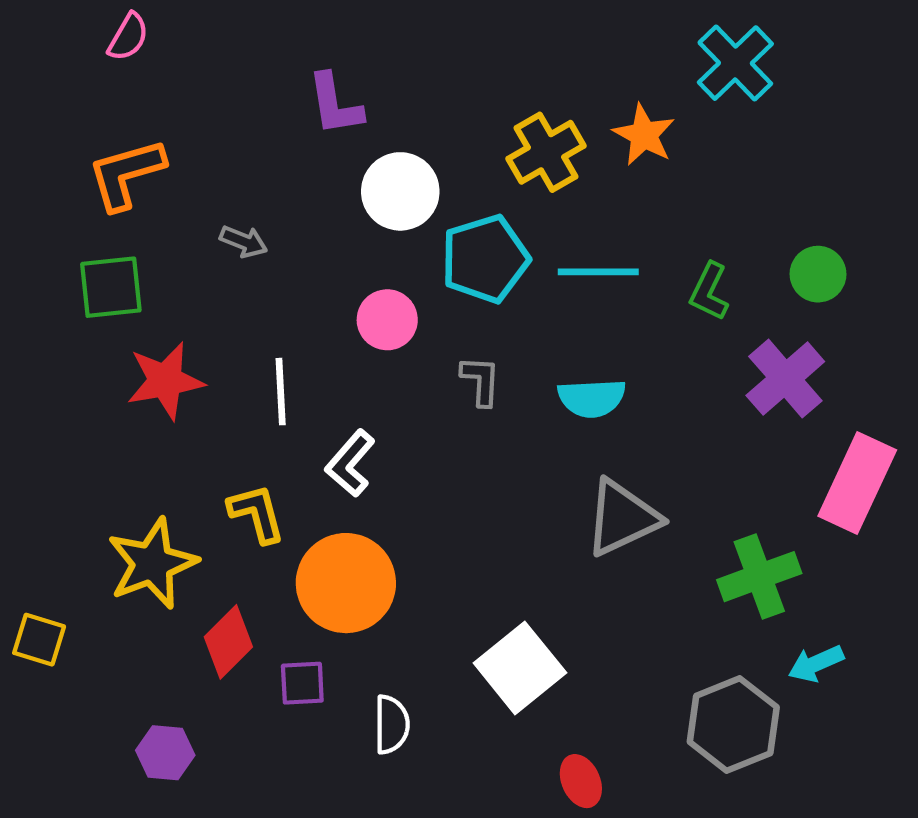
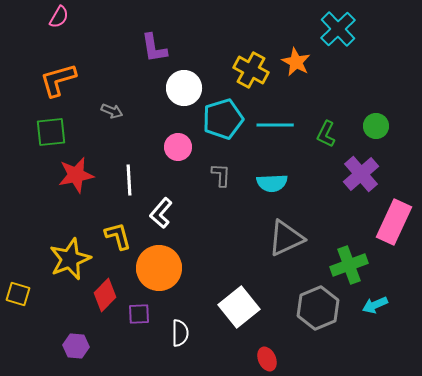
yellow cross: (546, 152) -> (251, 70), turned -32
gray hexagon: (733, 724) -> (318, 308), moved

